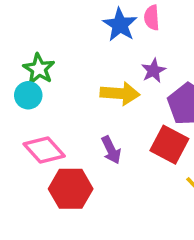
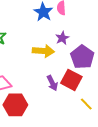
purple arrow: (111, 150) -> (52, 83), moved

